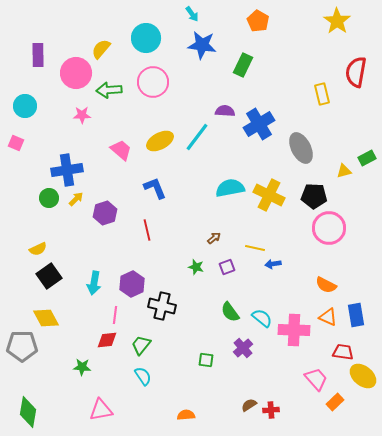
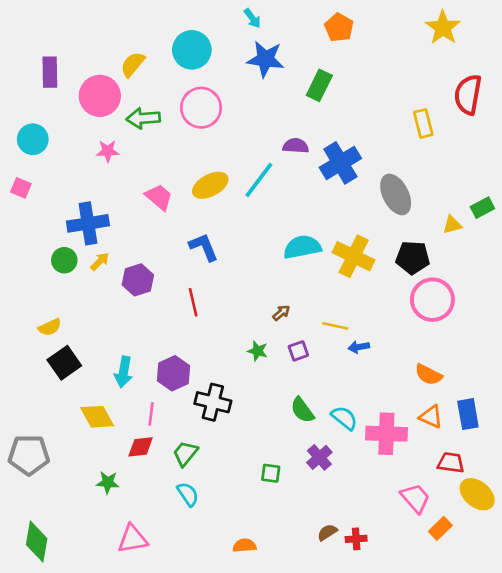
yellow diamond: (46, 318) -> (97, 417), moved

